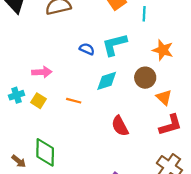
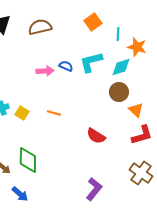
orange star: (163, 50) -> (137, 47), moved
pink arrow: (42, 72) -> (45, 71), moved
cyan diamond: (107, 81) -> (121, 67), moved
red semicircle: (120, 126) -> (96, 136), turned -30

